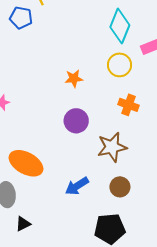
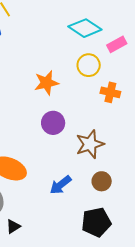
cyan diamond: (120, 26) -> (85, 28), turned -72
orange star: (74, 78) -> (46, 83), size x1.4
orange cross: (128, 105) -> (110, 92), moved

